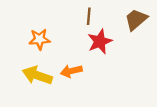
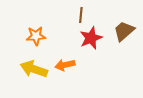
brown trapezoid: (136, 20) -> (124, 31), moved

